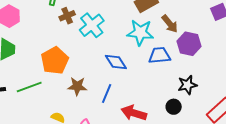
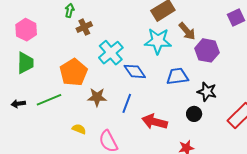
cyan cross: (92, 25) -> (111, 53), moved
blue trapezoid: (160, 55) -> (177, 76), moved
black star: (187, 85) -> (207, 92), turned 30

